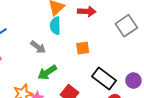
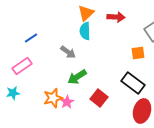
orange square: (83, 48) -> (138, 53), moved

